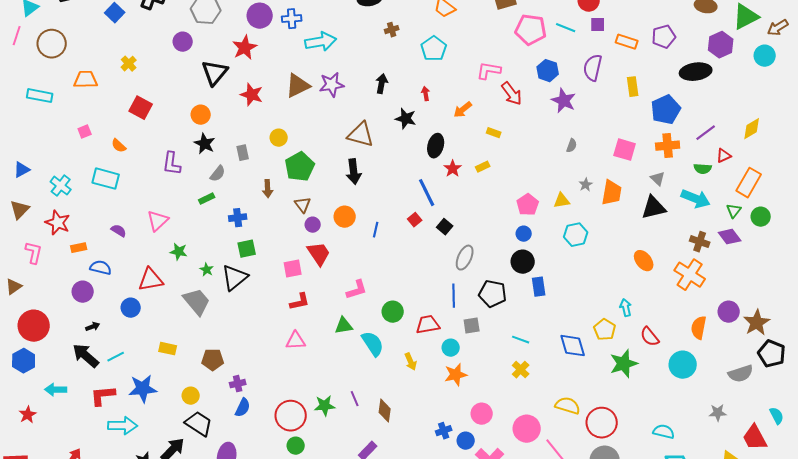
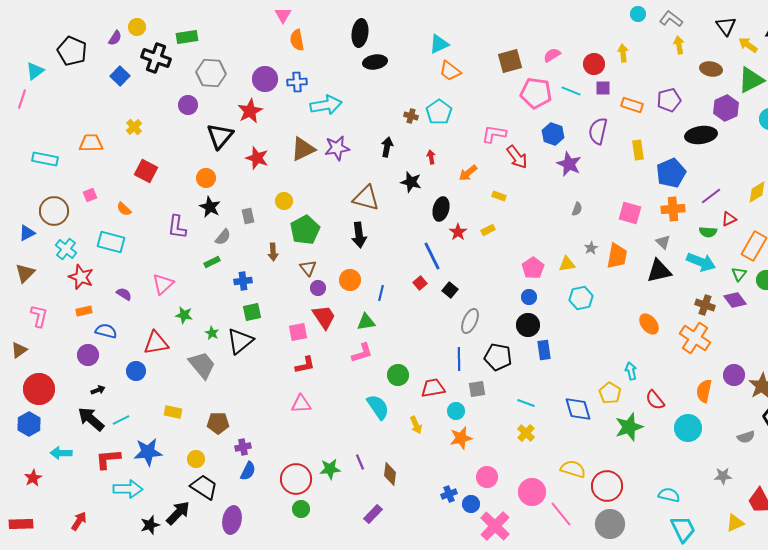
brown cross: (392, 30) -> (411, 116), moved, turned 32
brown circle: (52, 44) -> (54, 211), moved
red star: (58, 223) -> (81, 277), moved
green triangle: (344, 326) -> (366, 322), moved
gray semicircle: (741, 374) -> (746, 437), size x0.7

